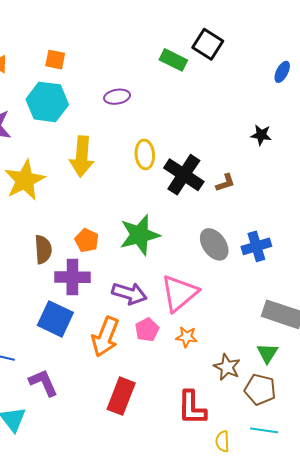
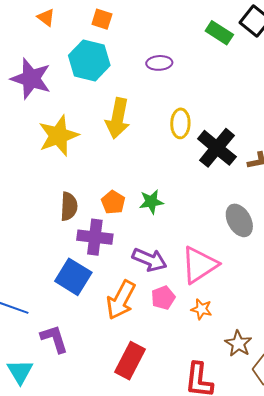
green star: (140, 235) -> (151, 202), moved, size x0.6

